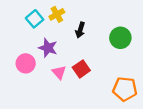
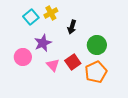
green circle: (120, 38) -> (97, 45), moved
purple star: (48, 48) -> (43, 43), turned 30
orange pentagon: (125, 89) -> (96, 72), moved, turned -30

